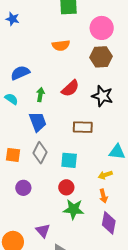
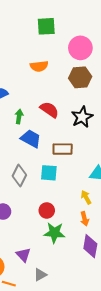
red semicircle: (70, 88) -> (49, 110), turned -102
black star: (102, 96) -> (82, 117), turned 30
blue trapezoid: (38, 122) -> (31, 139), moved, turned -40
cyan square: (69, 160) -> (49, 173), moved
yellow arrow: (105, 175) -> (86, 197), turned 80

